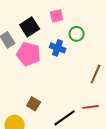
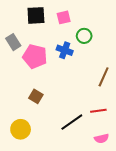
black square: (30, 27) -> (36, 15), moved, turned 30
brown square: (34, 104) -> (36, 96), moved

